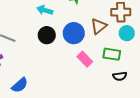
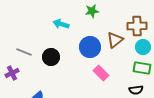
black circle: (47, 35) -> (51, 57), moved
green rectangle: (112, 54) -> (142, 68), moved

